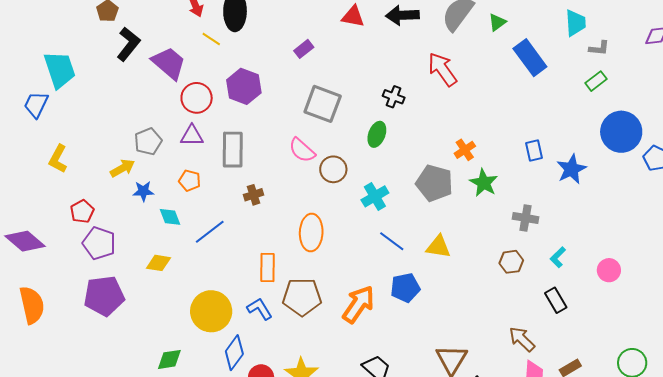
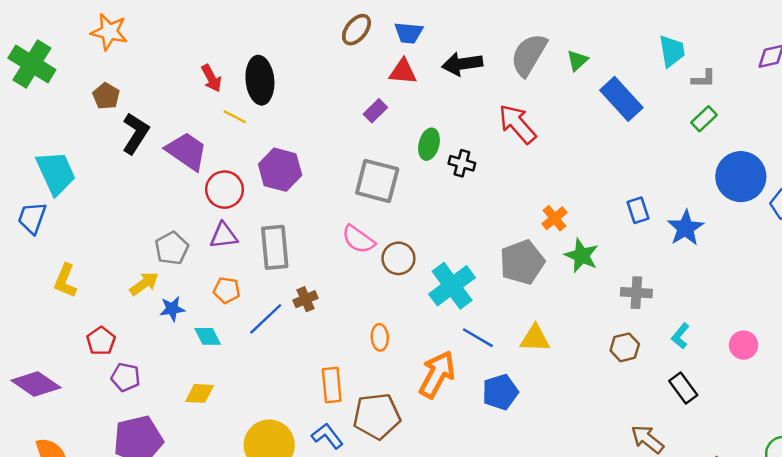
purple rectangle: (304, 49) -> (375, 111), moved
green ellipse: (377, 134) -> (429, 144), moved
gray pentagon: (434, 183) -> (522, 262), turned -30
cyan cross: (375, 196) -> (452, 286), size x1.4
blue line: (210, 232) -> (266, 319), moved
orange ellipse: (311, 232) -> (380, 337), size x0.6
purple pentagon: (99, 243) -> (126, 377), size x0.7
orange arrow: (358, 304) -> (437, 374), moved

